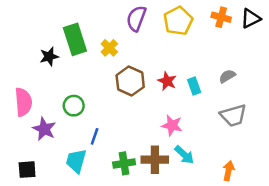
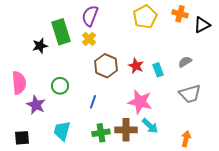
purple semicircle: (136, 18) -> (90, 16), moved
black triangle: (251, 18) -> (202, 25), moved
pink star: (172, 125) -> (140, 102), size x1.4
blue line: (95, 136) -> (93, 102), moved

